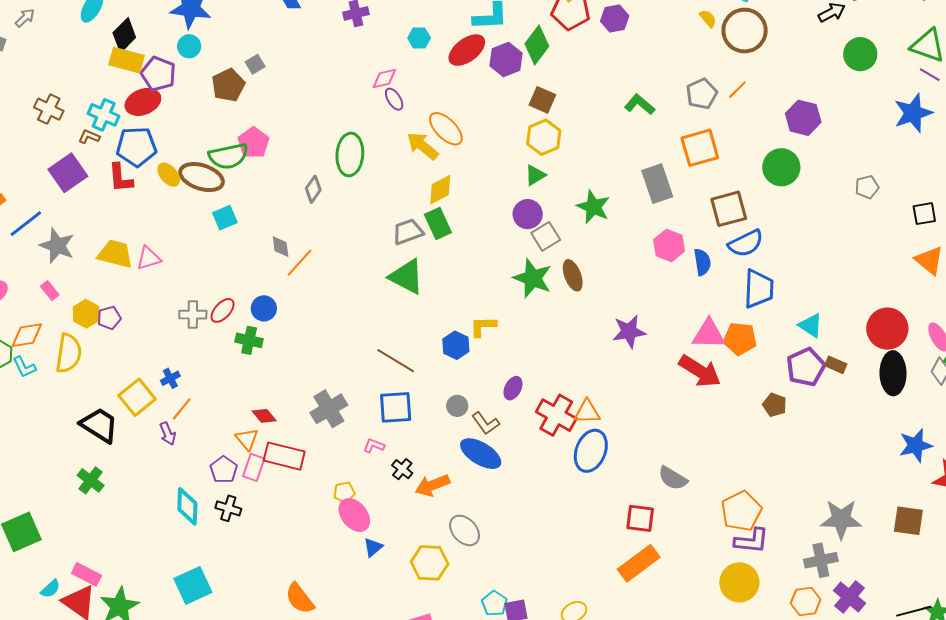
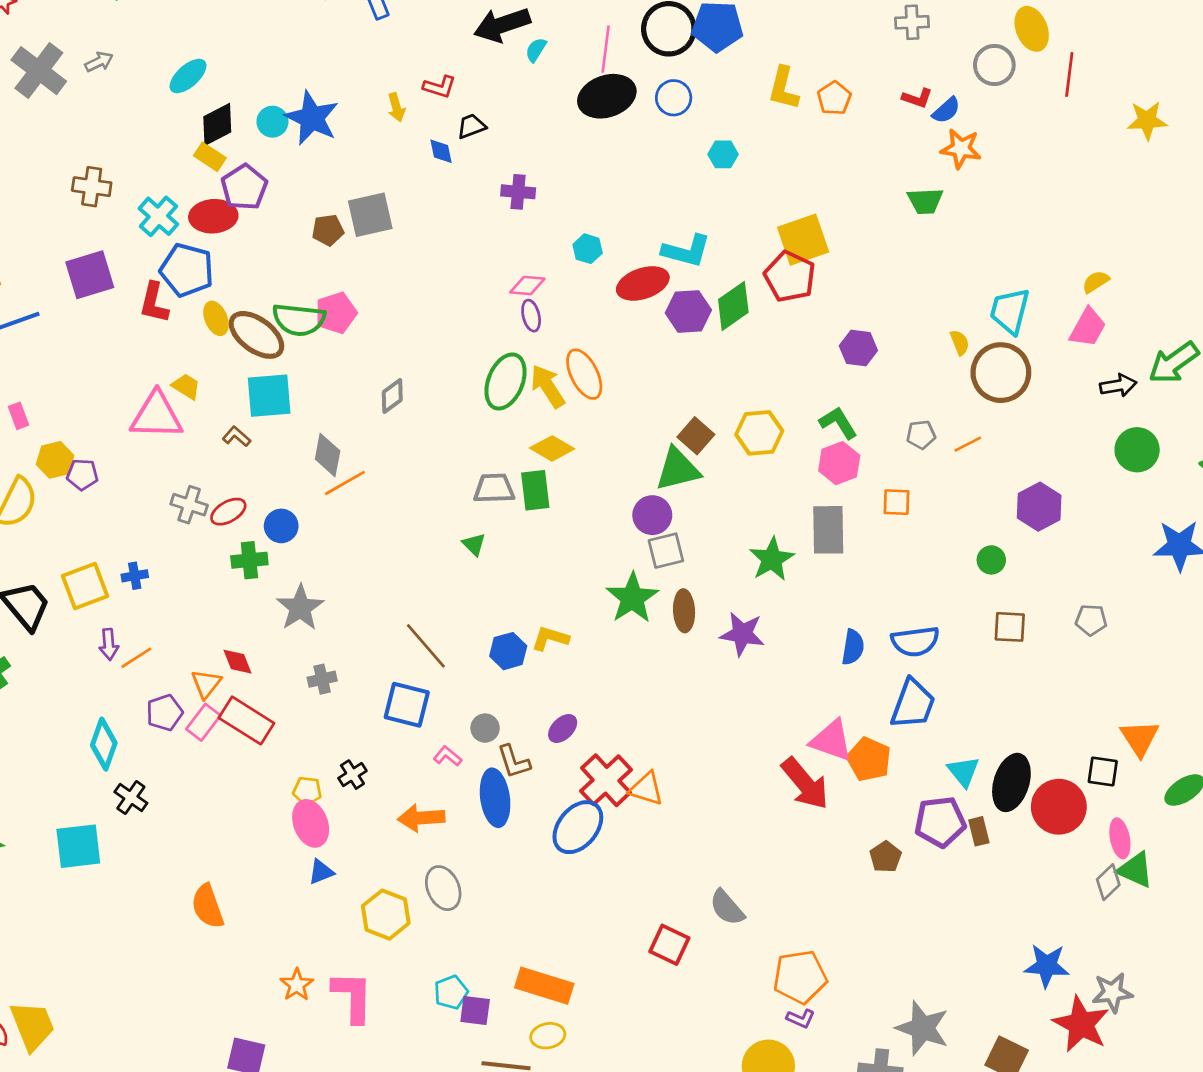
purple hexagon: (615, 18) -> (858, 348), moved
cyan circle: (189, 46) -> (272, 122), moved
yellow rectangle: (127, 60) -> (210, 157), size x0.7
gray square: (255, 64) -> (370, 215), size x1.8
brown pentagon: (228, 85) -> (328, 230), size x0.7
gray pentagon: (702, 94) -> (921, 435), size x0.7
brown square: (542, 100) -> (696, 436), moved
brown cross: (49, 109) -> (92, 187), turned -36
brown L-shape: (89, 137) -> (236, 436), moved
yellow hexagon: (544, 137) -> (759, 433), moved
orange square: (700, 148) -> (897, 502), size x0.6
green ellipse: (350, 154) -> (506, 382), moved
green circle: (781, 167) -> (991, 560), size x0.6
green triangle: (535, 175) -> (678, 469), size x1.6
yellow diamond: (440, 190) -> (552, 448), turned 40
green star: (593, 207) -> (772, 559), moved
brown square: (729, 209) -> (1010, 627), moved, size x0.7
black square: (924, 214) -> (1103, 772), moved
cyan square: (225, 218) -> (269, 396), size x1.5
pink hexagon: (669, 245) -> (839, 463), moved
gray star: (57, 246) -> (300, 608), moved
gray diamond: (281, 247) -> (328, 455), size x1.4
yellow trapezoid: (115, 254) -> (186, 386), moved, size x0.6
pink triangle: (149, 258) -> (156, 416), size x1.6
green triangle: (406, 277) -> (474, 544), size x0.5
purple star: (629, 332) -> (742, 634), moved
green cross: (249, 340) -> (249, 560), turned -36
brown rectangle: (836, 365) -> (979, 831), turned 35
black ellipse: (893, 373) -> (1011, 782), moved
orange line: (182, 409) -> (136, 658), moved
gray cross: (329, 409) -> (322, 679), size x0.6
pink L-shape: (374, 446) -> (448, 756), moved
blue ellipse: (591, 451) -> (578, 827), moved
blue ellipse: (481, 454) -> (495, 798), turned 33
black cross: (402, 469) -> (352, 775), moved
black cross: (228, 508) -> (131, 798), moved
purple L-shape: (751, 541) -> (801, 1019), size x0.6
orange rectangle: (639, 563) -> (544, 986), moved, turned 36

